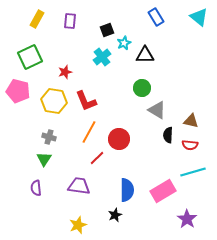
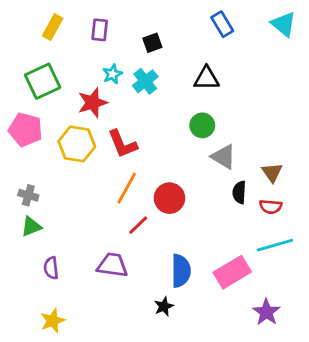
cyan star: (124, 43) -> (112, 74), moved
red star: (65, 72) -> (92, 103), size x1.5
brown triangle: (191, 121) -> (272, 172), turned 42
gray cross: (49, 137) -> (28, 195), moved
green triangle: (44, 159) -> (31, 227), moved, turned 35
yellow star: (78, 225) -> (53, 321), moved

